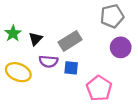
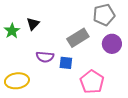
black triangle: (36, 39) -> (33, 24), moved
gray rectangle: (70, 41) -> (78, 38), moved
yellow ellipse: (18, 72) -> (17, 81), moved, turned -30

